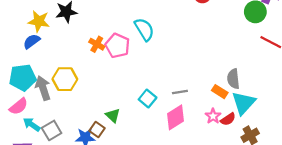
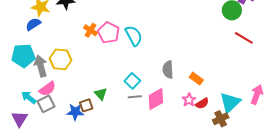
cyan semicircle: (144, 29) -> (134, 36), moved
gray semicircle: (233, 79) -> (168, 70), moved
gray line: (180, 92) -> (135, 97), moved
cyan triangle: (244, 103) -> (230, 102), moved
pink semicircle: (19, 106) -> (47, 89), moved
brown square: (97, 130) -> (86, 105), turned 32

